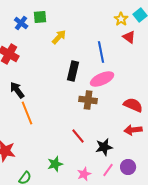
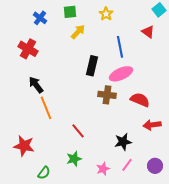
green square: (40, 17) -> (70, 12), moved
yellow star: (121, 19) -> (106, 14), moved
red semicircle: (133, 105) -> (140, 100), moved
red line: (78, 136) -> (78, 131), moved
purple circle: (128, 167) -> (155, 166), moved

